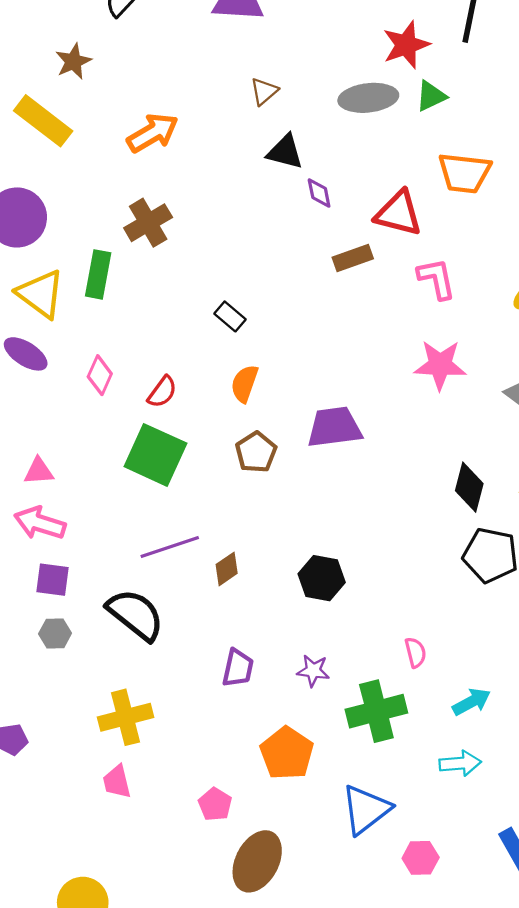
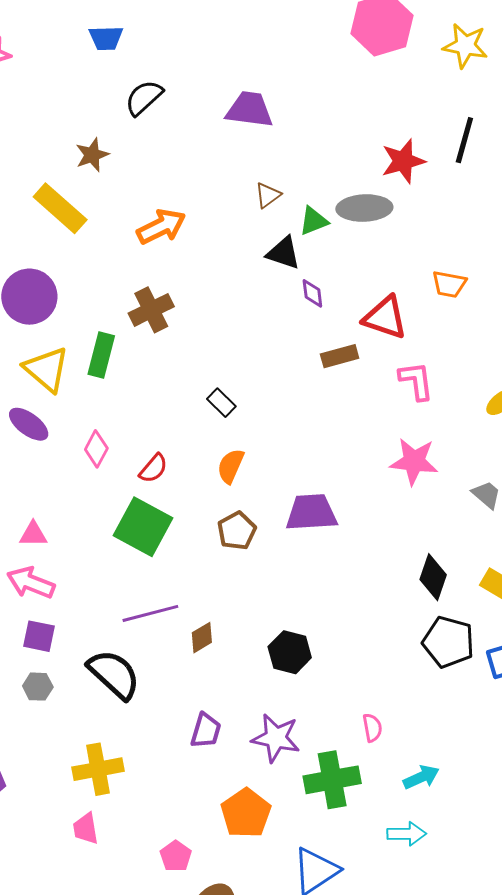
green triangle: (431, 96) -> (313, 221), moved
orange trapezoid: (464, 173) -> (449, 284), size x0.7
purple star: (313, 671) -> (276, 738), size x1.6

